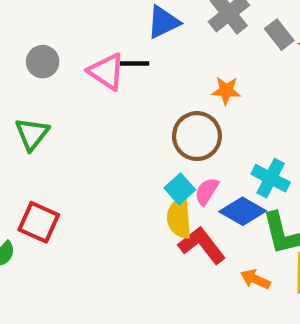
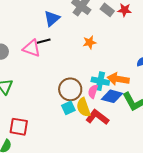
brown circle: (197, 136) -> (70, 89), moved
cyan cross: (271, 178) -> (100, 81), moved
cyan square: (180, 189) -> (68, 108), moved, turned 32
orange arrow: (255, 279) -> (118, 79), moved, size x1.5

